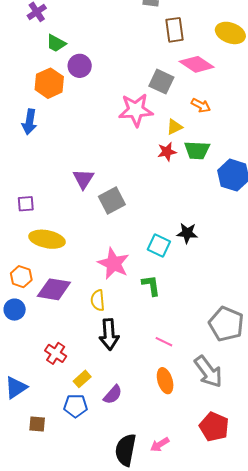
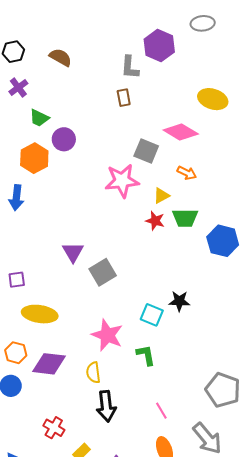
brown rectangle: (174, 30) -> (124, 98), moved, size x0.7
red star: (167, 152) -> (155, 221), turned 30
pink line: (164, 342) -> (161, 411), turned 36

